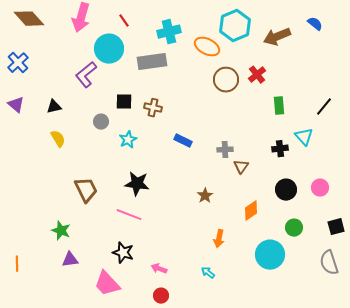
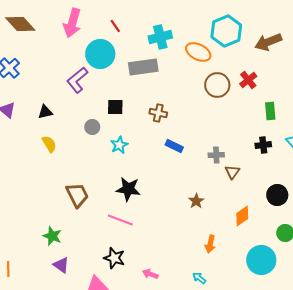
brown cross: (153, 108) -> (158, 113), moved
black cross: (280, 149) -> (263, 145), moved
purple triangle: (70, 260) -> (61, 265), turned 42

